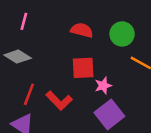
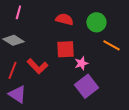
red line: (29, 94) -> (12, 70), moved
red L-shape: (59, 101) -> (37, 66), moved

